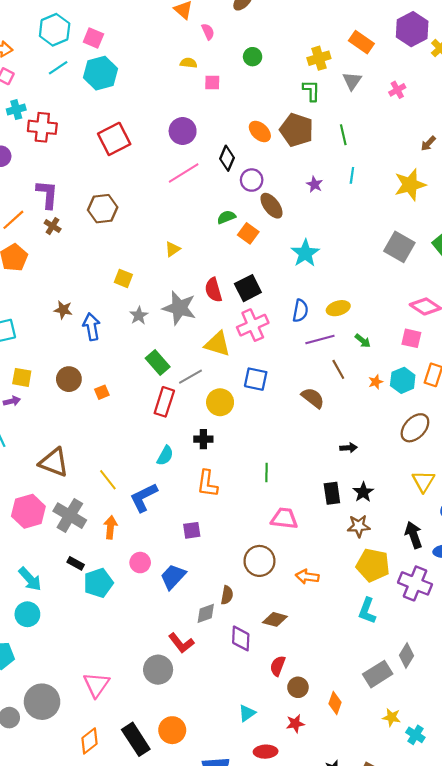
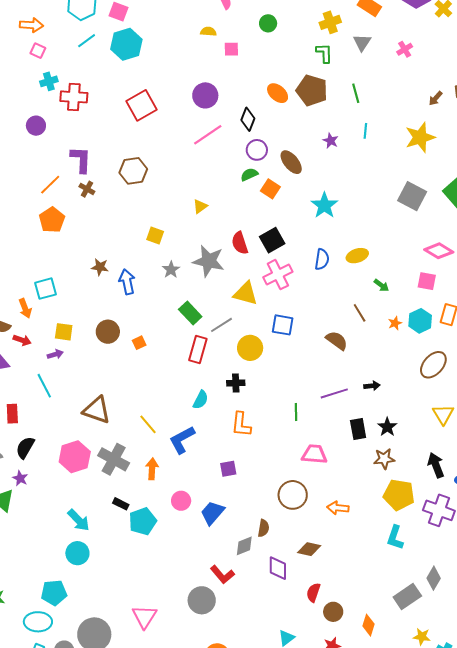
purple circle: (252, 180) -> (257, 150), moved
purple line: (320, 340) -> (334, 393), moved

